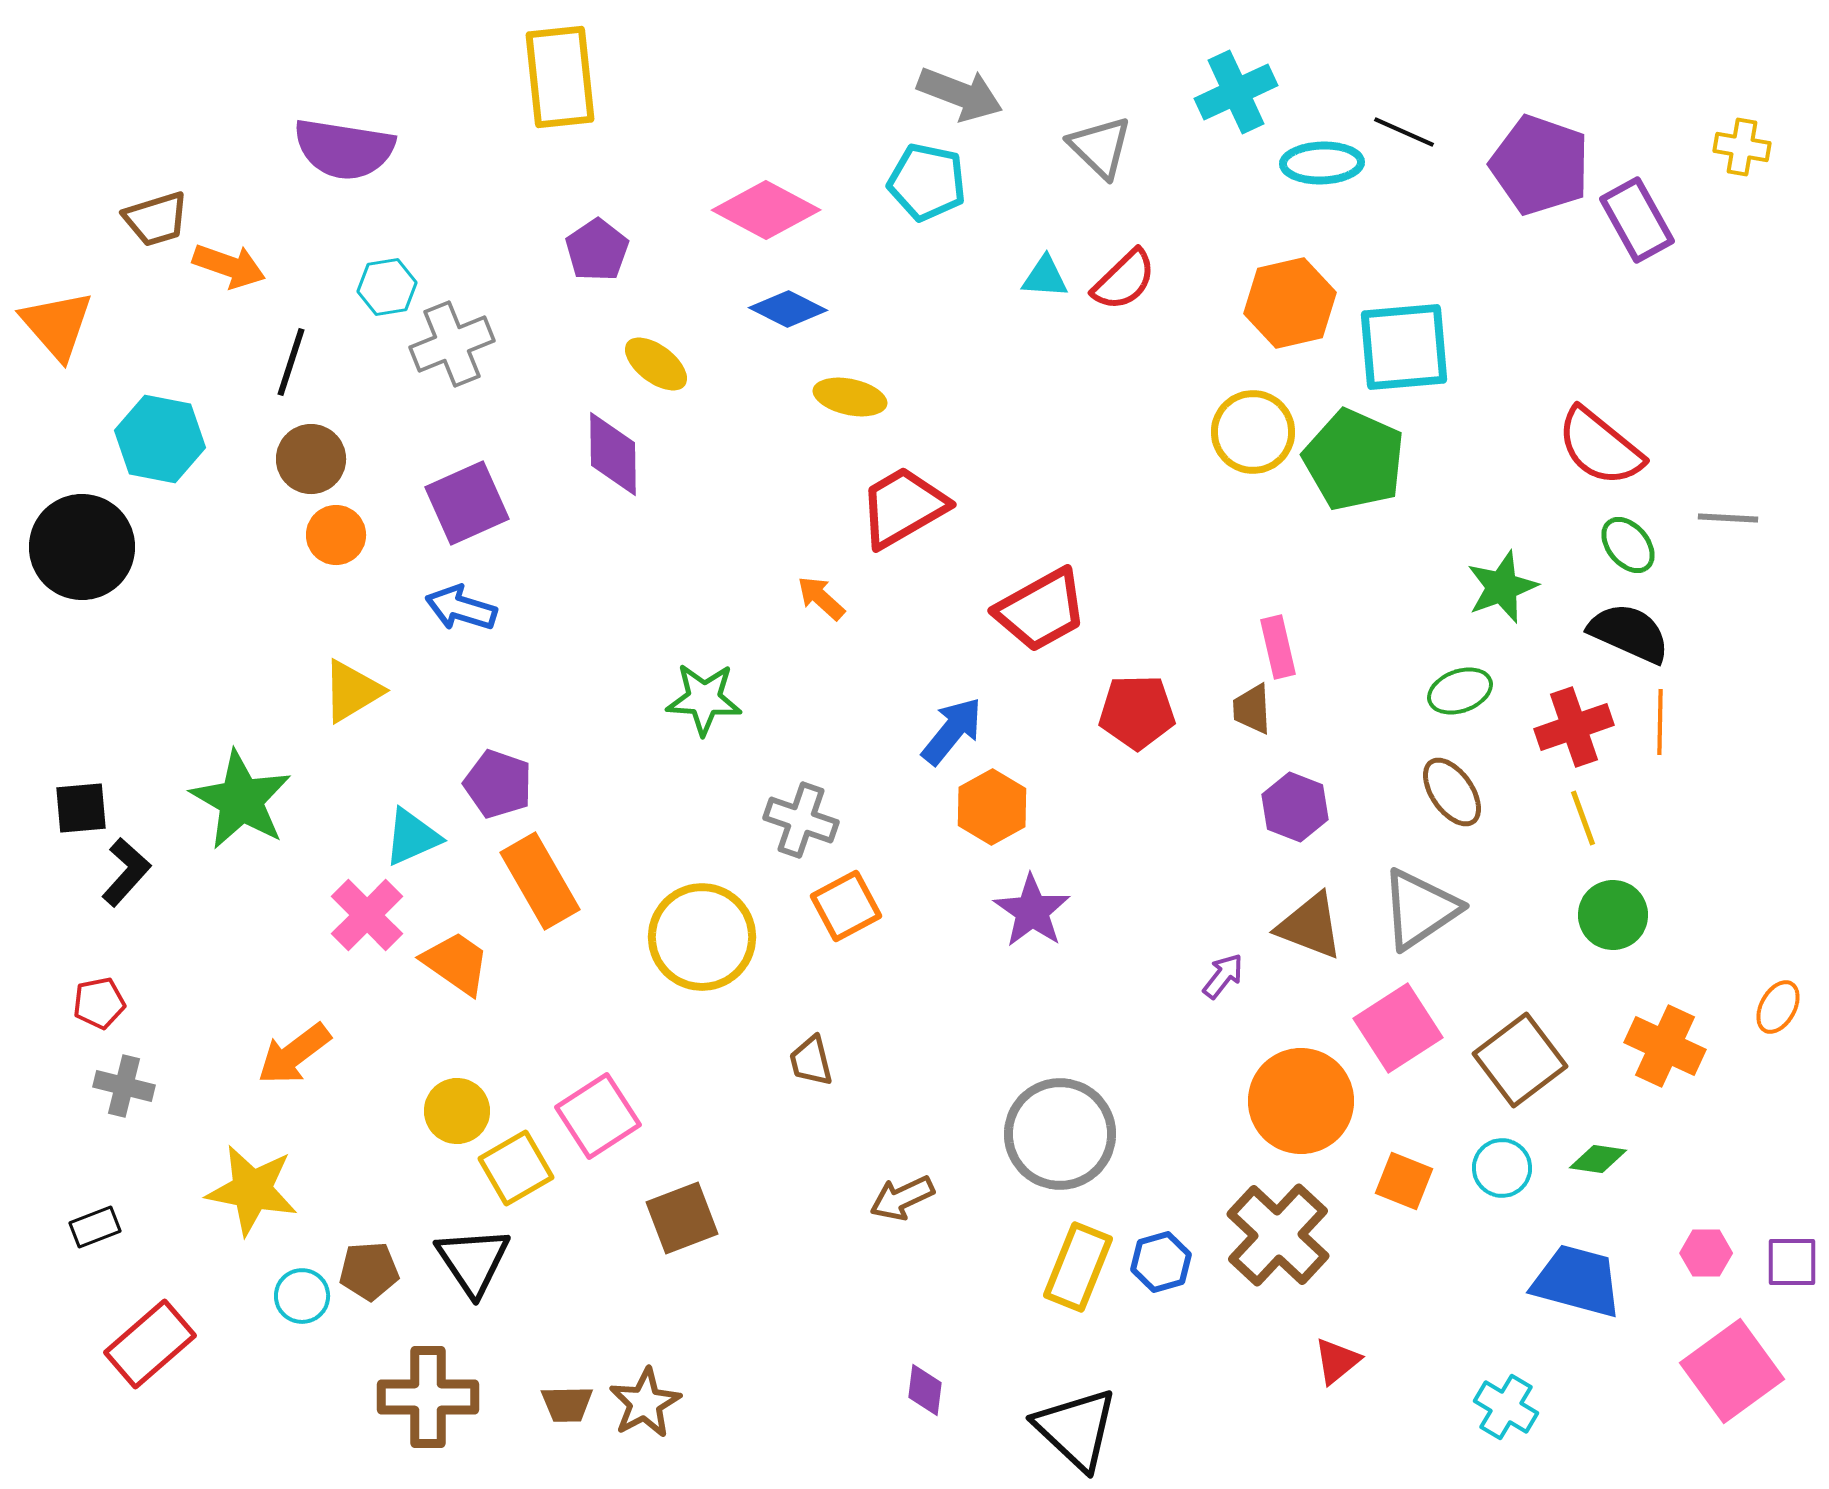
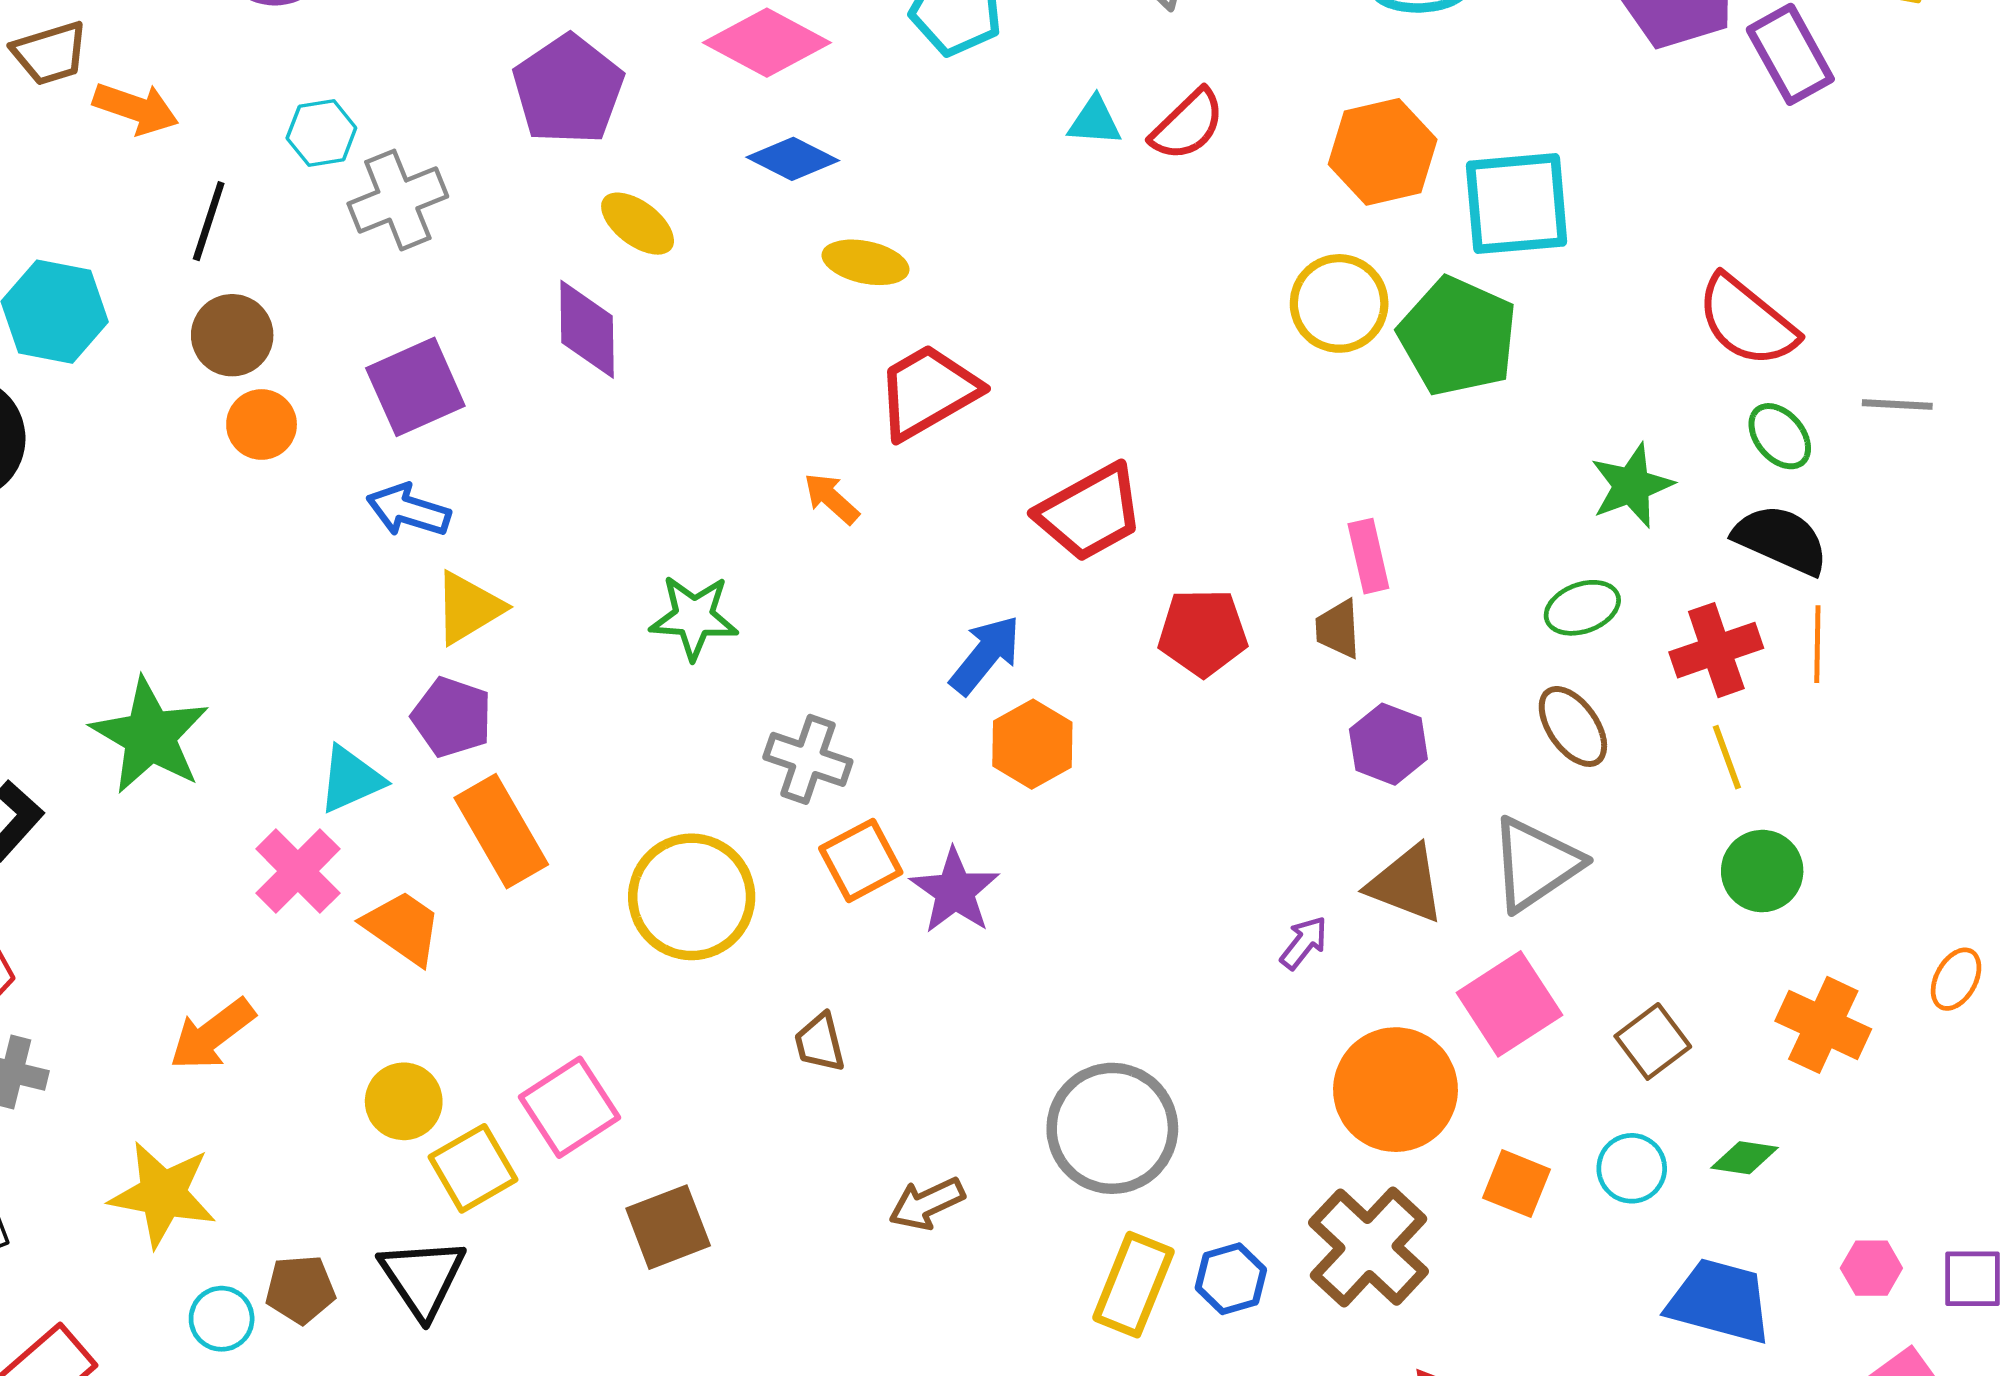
purple pentagon: (597, 250) -> (568, 90), size x1.5
yellow triangle: (352, 691) -> (468, 608), moved
purple star: (1032, 911) -> (955, 891), moved
brown square: (1520, 1060) -> (1653, 1041), size x0.7

